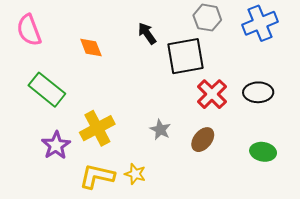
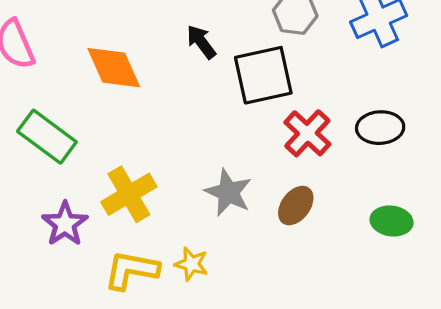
orange diamond: (91, 48) -> (114, 68), size x1.5
gray star: (160, 130) -> (228, 192), size x1.4

